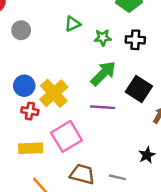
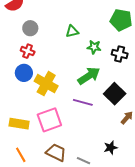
yellow cross: (54, 93) -> (46, 84), turned -30
red cross: (30, 111) -> (28, 51), moved

